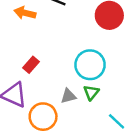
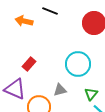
green triangle: (91, 92) -> (91, 94), moved

